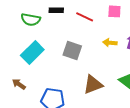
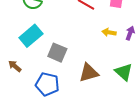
gray square: (72, 51) -> (57, 53), moved

